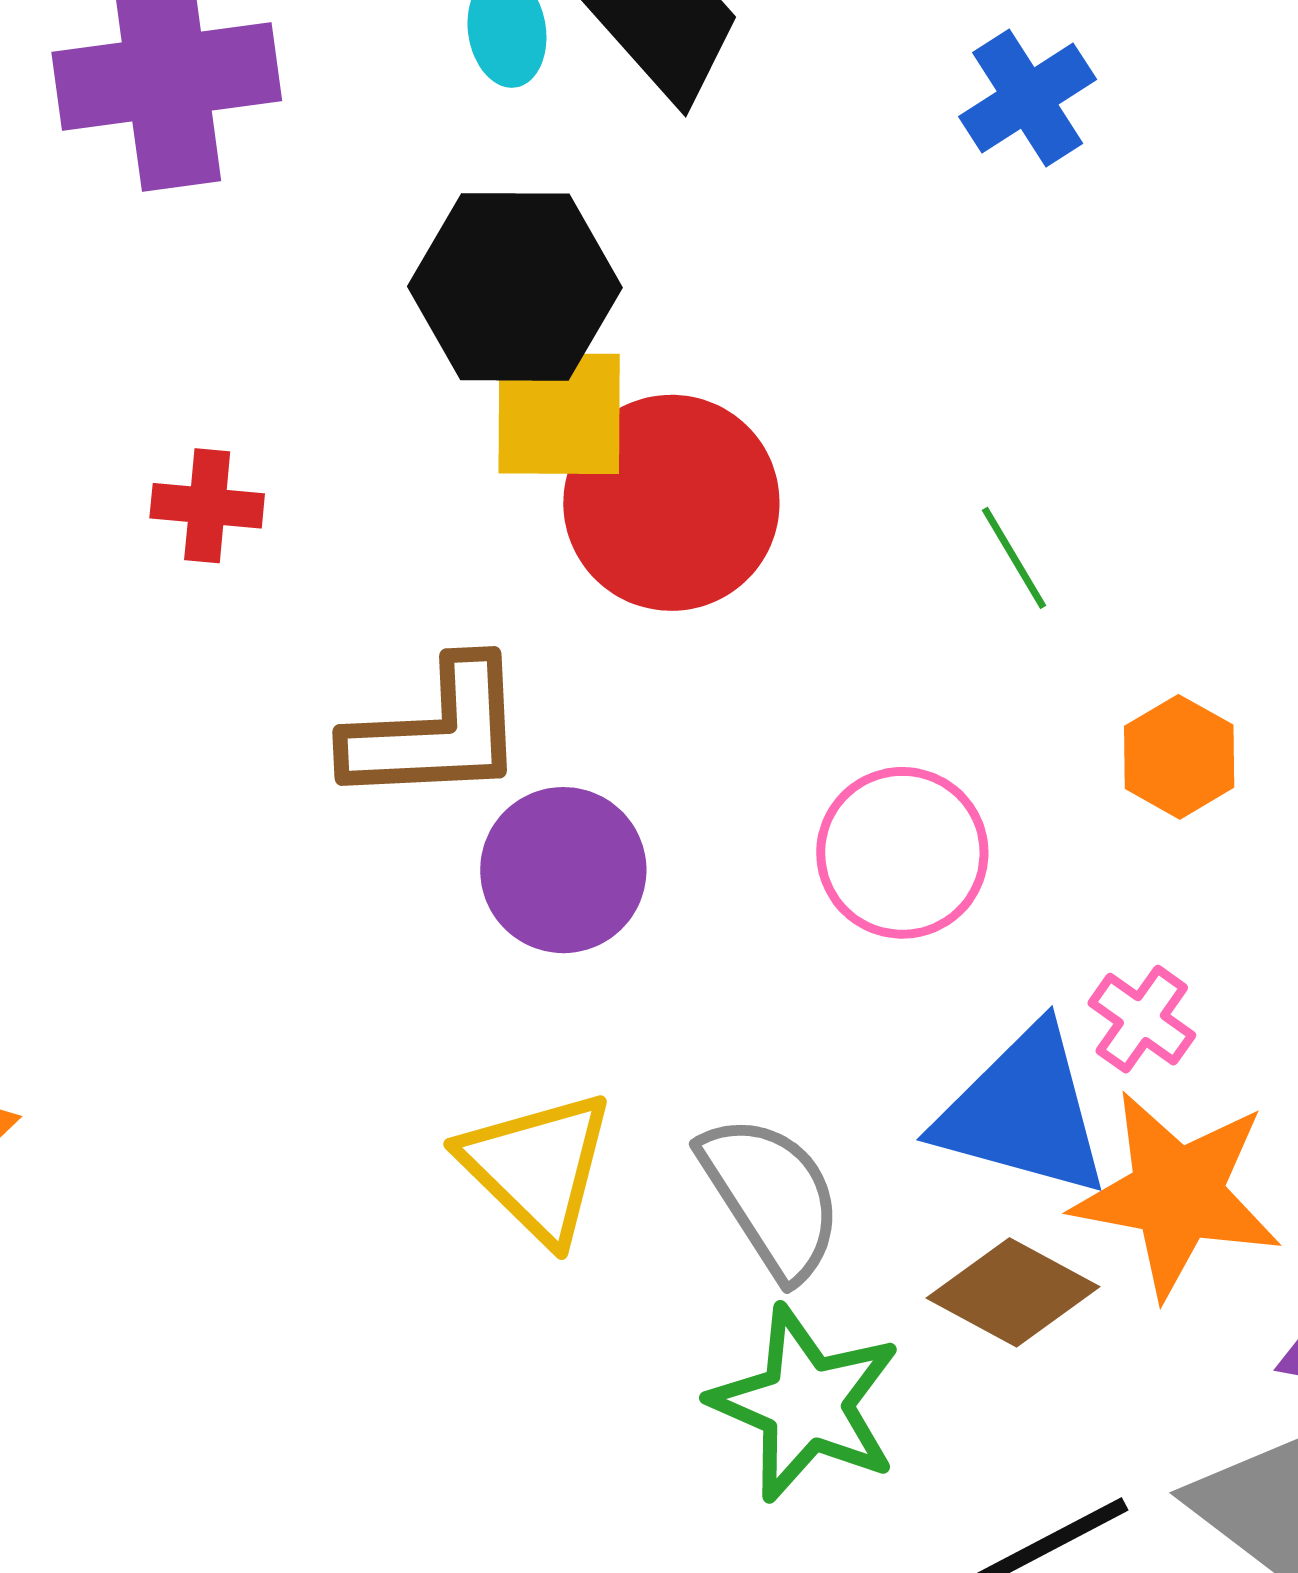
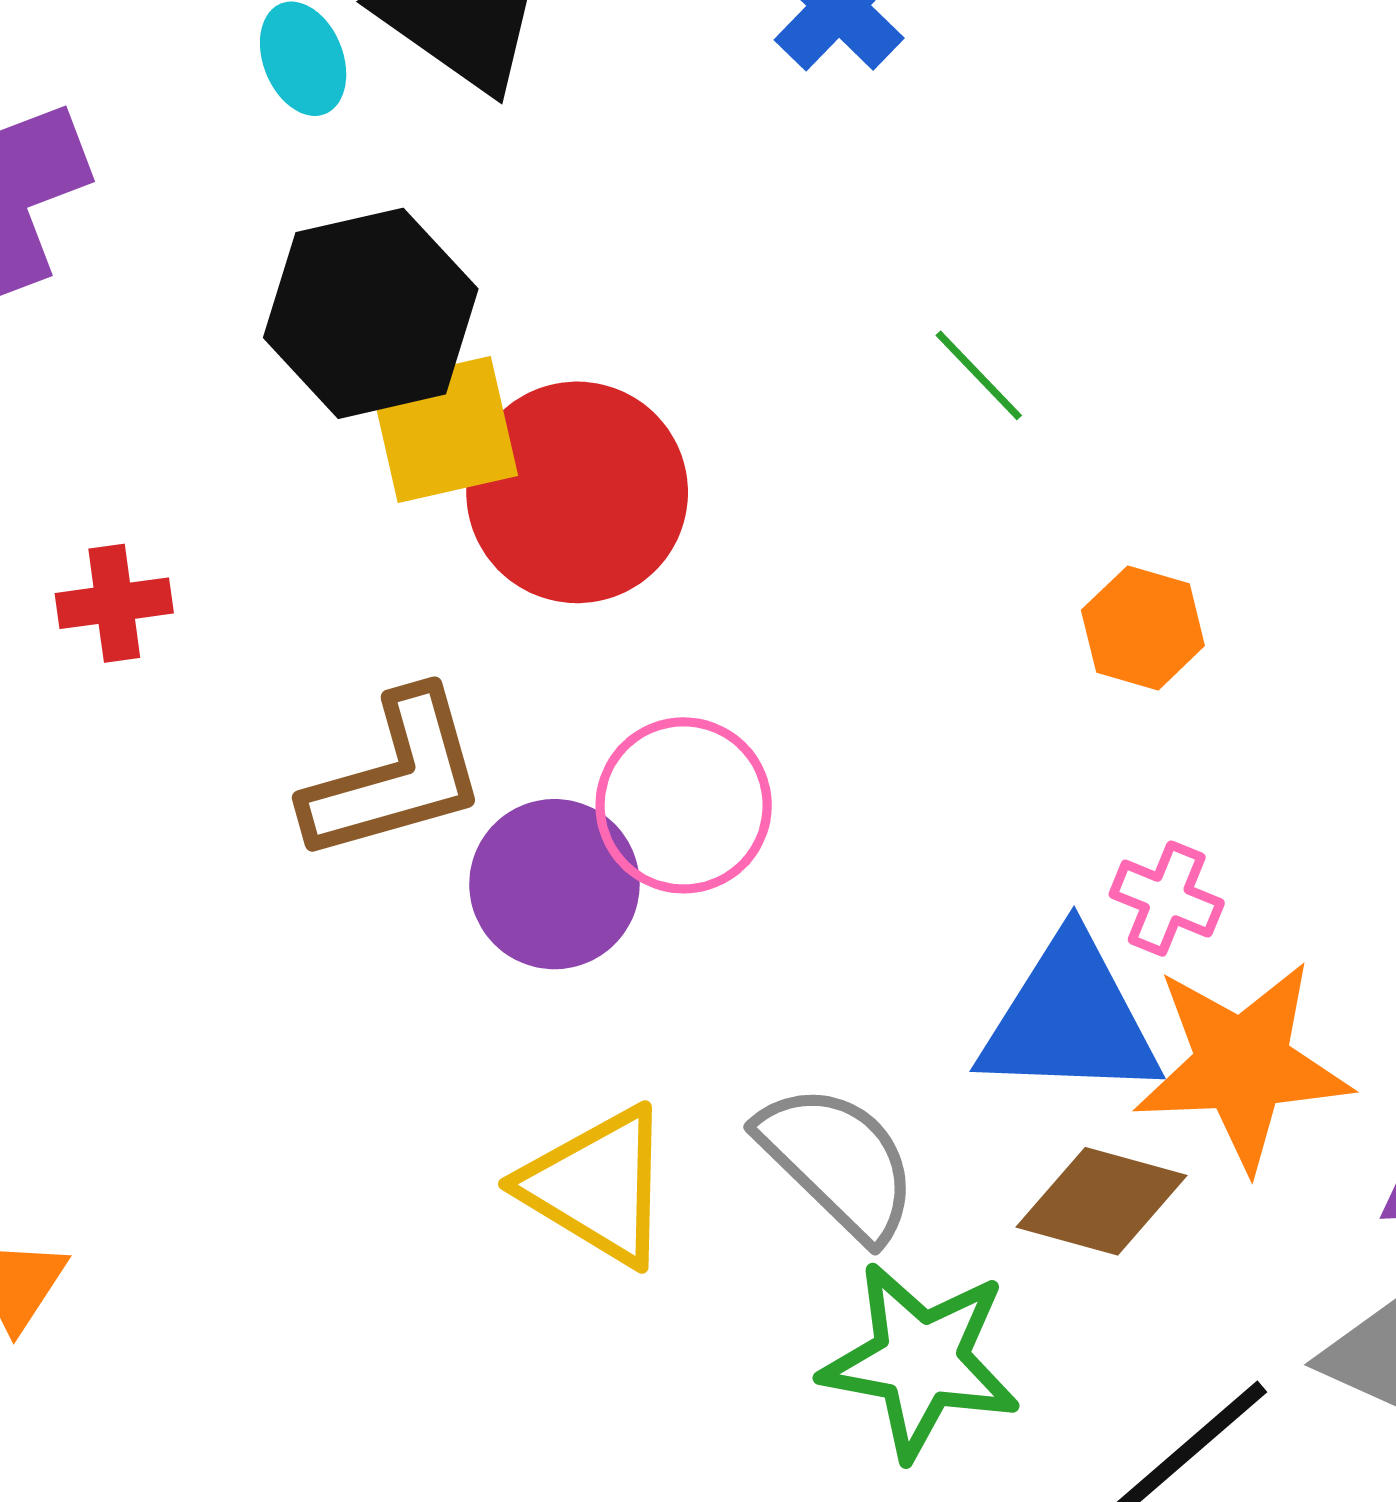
green line: (1014, 558) -> (979, 375), moved
pink circle: (902, 853) -> (684, 805), moved

